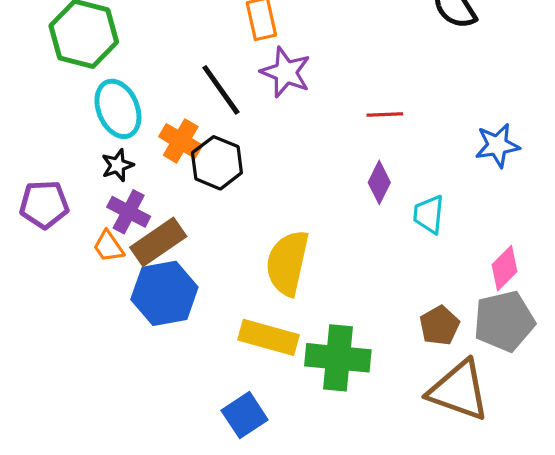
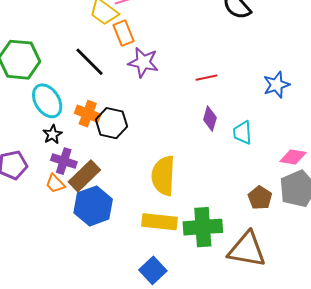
black line: (221, 90) -> (90, 62), moved
pink diamond: (505, 268) -> (293, 157), turned 64
brown triangle: (459, 390) -> (247, 249), moved

